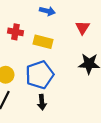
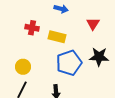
blue pentagon: (40, 75) -> (69, 63), moved

